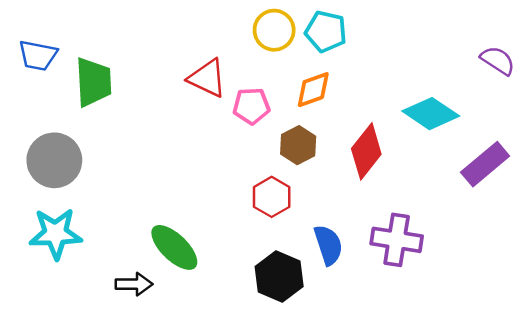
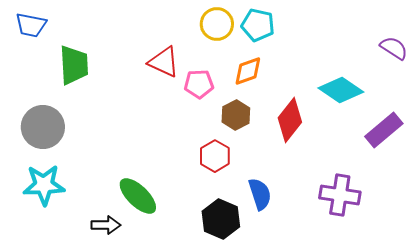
blue trapezoid: (38, 55) -> (31, 25), moved
purple cross: (397, 240) -> (340, 195), moved

